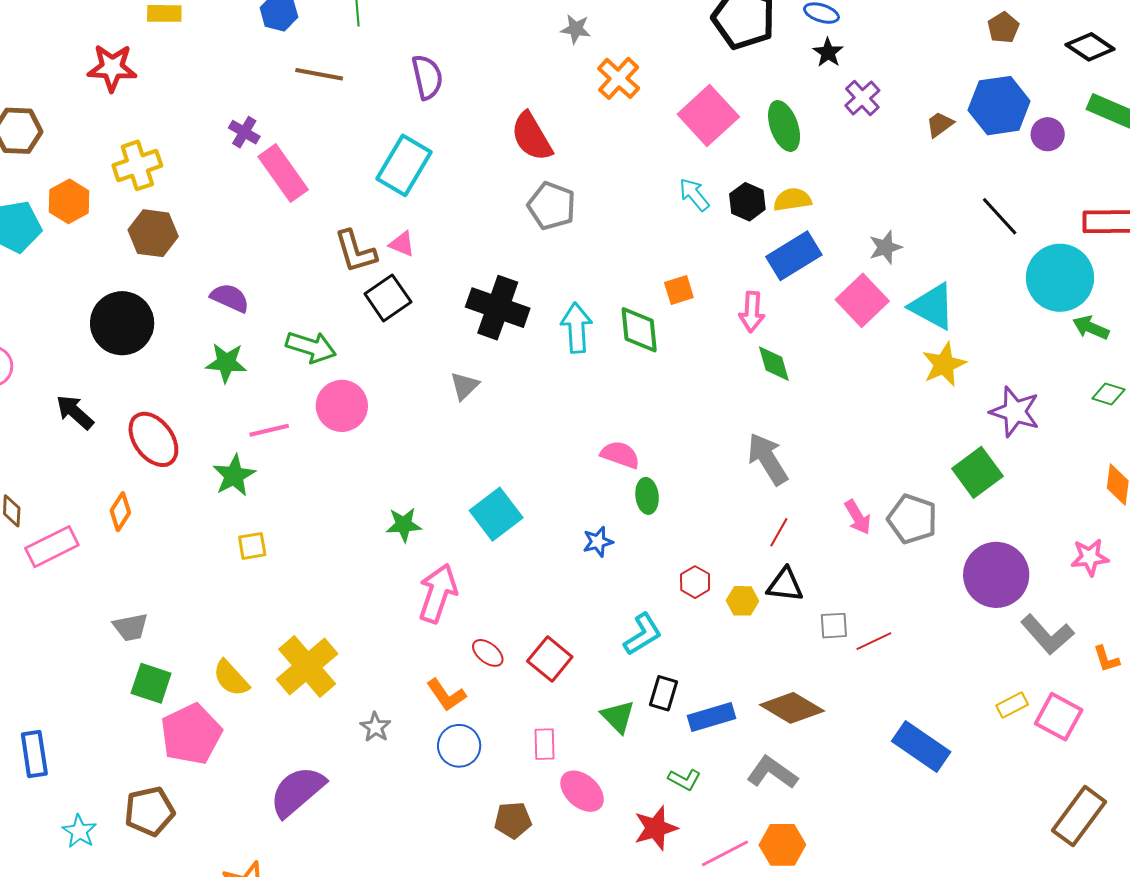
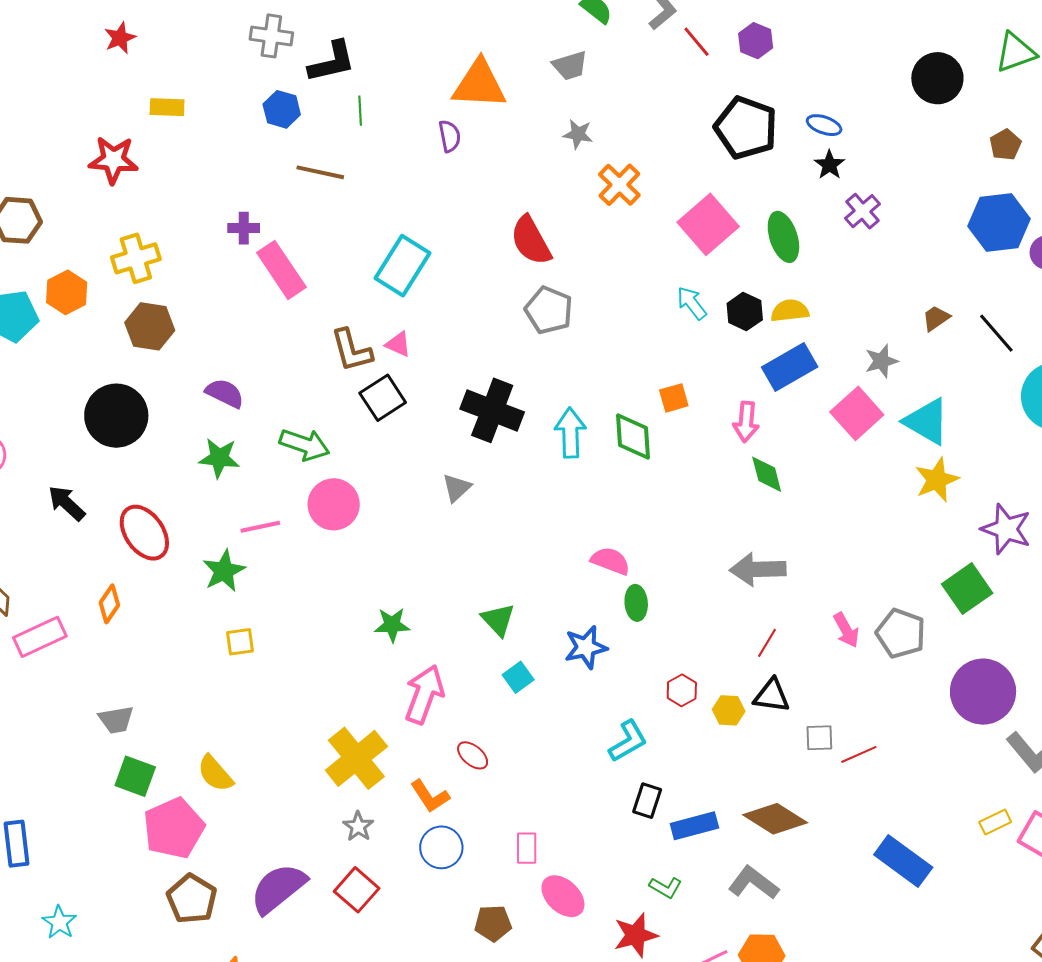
purple semicircle: (427, 77) -> (450, 136), moved, size x0.7
brown trapezoid: (940, 124) -> (936, 318), moved
purple cross: (244, 132) -> (244, 228), turned -32
gray arrow: (768, 459) -> (758, 569), turned -62
cyan square: (496, 514) -> (518, 677), moved, size x0.6
blue star: (598, 542) -> (586, 647), size x1.4
red square: (550, 659) -> (357, 890), moved
yellow cross: (307, 666) -> (356, 758), moved
green triangle: (618, 717) -> (498, 620), moved
brown pentagon: (150, 811) -> (192, 899), moved, turned -30

